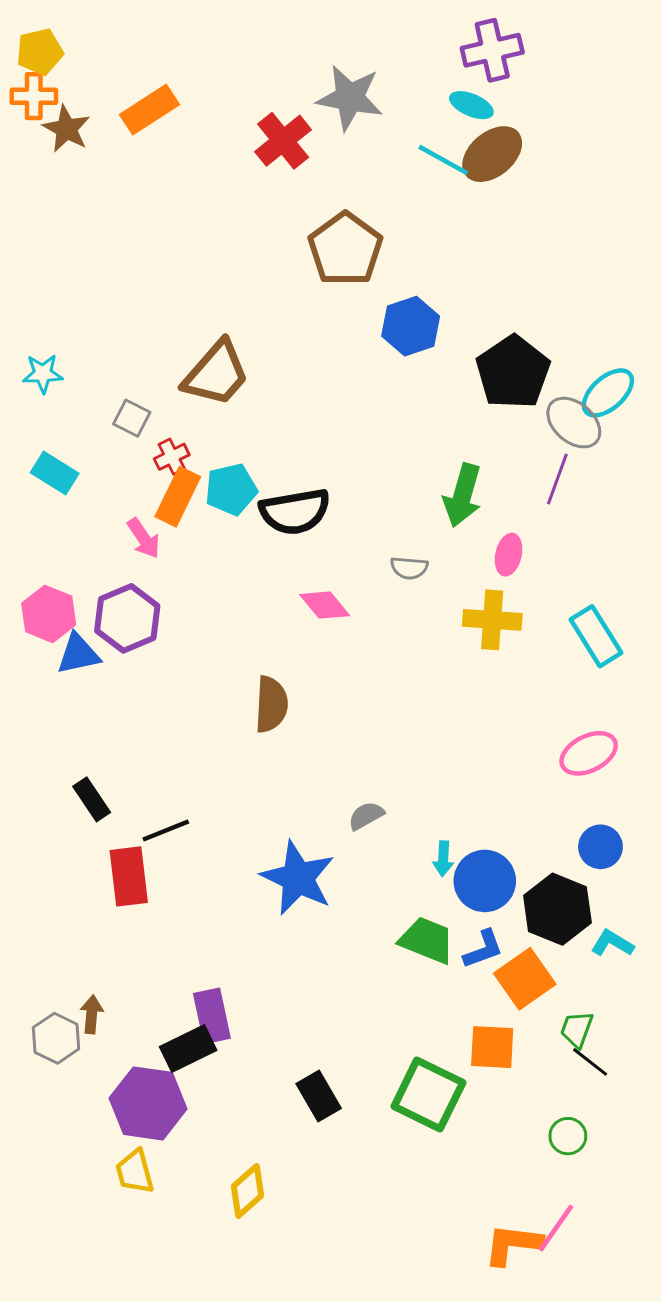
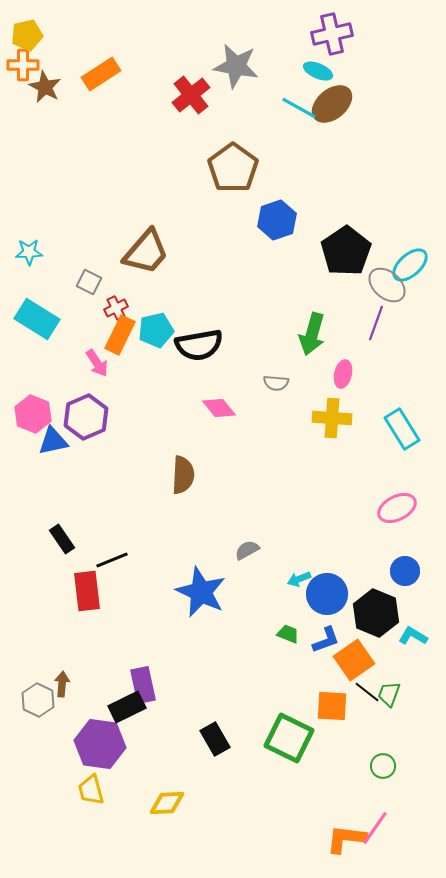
cyan rectangle: (55, 473) -> (37, 319), size x1.4
cyan arrow: (443, 859) -> (299, 579), turned 65
green trapezoid: (427, 940) -> (288, 634), size x0.6
black line: (590, 1062) -> (367, 692), moved
yellow diamond: (247, 1191) -> (167, 803), turned 39

